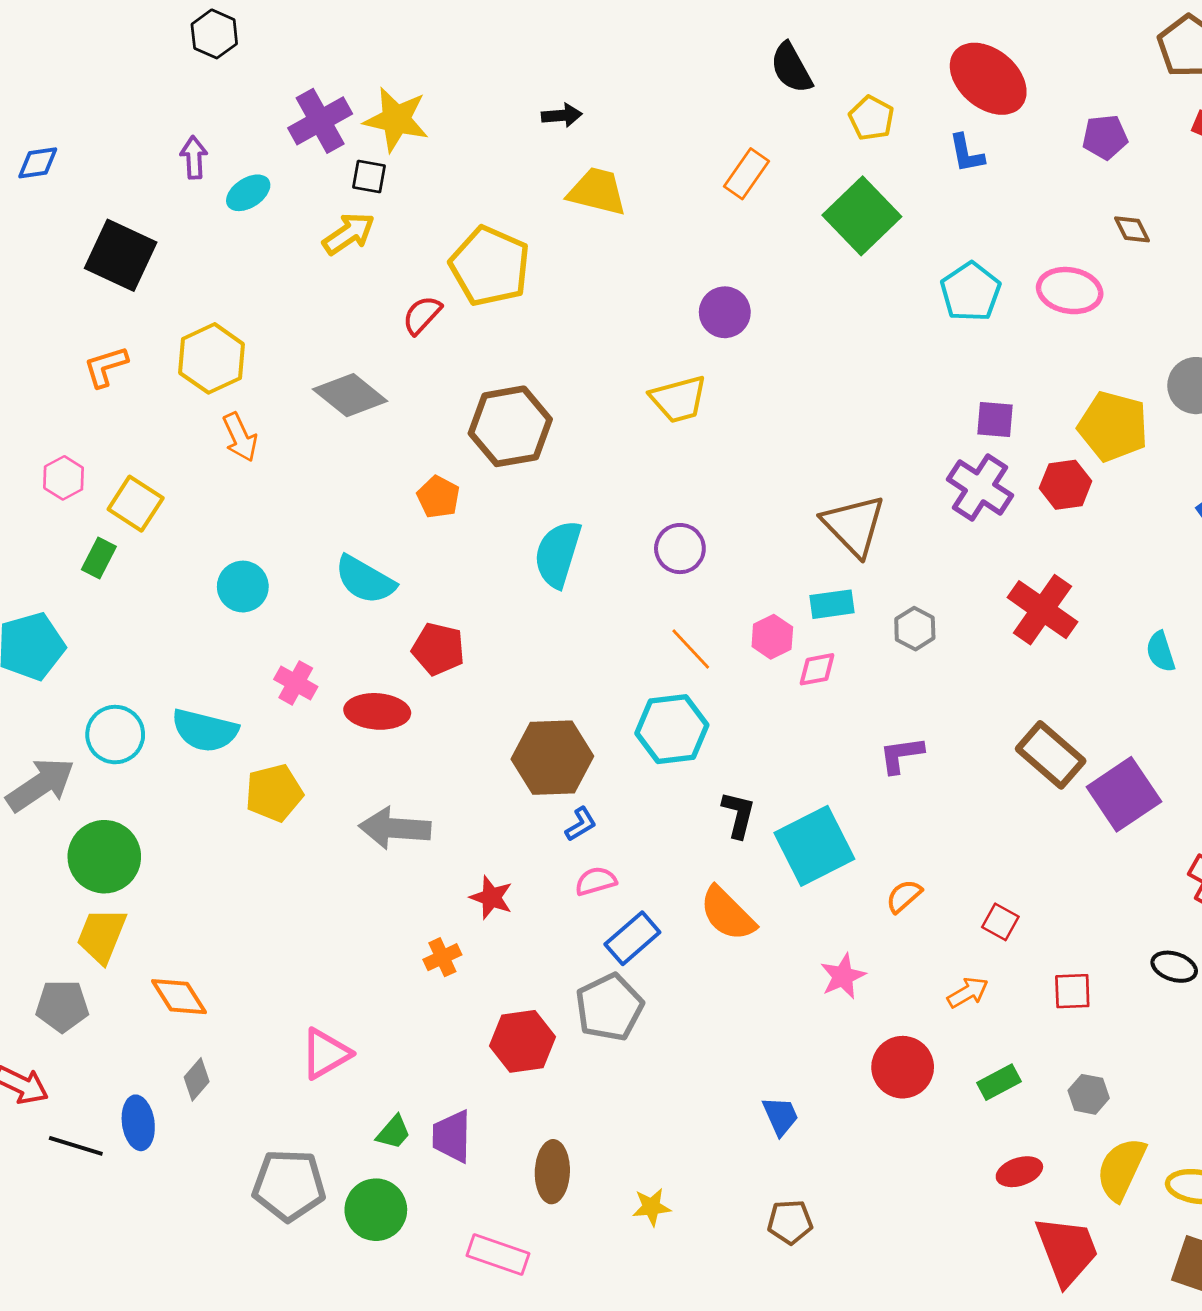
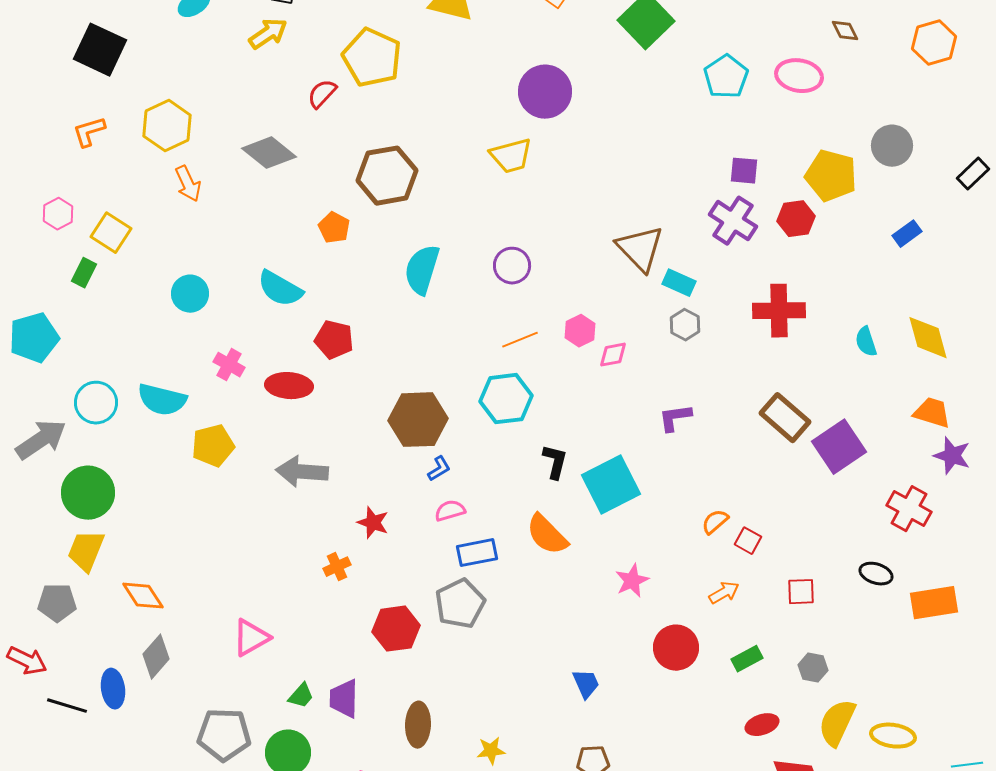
purple circle: (725, 312) -> (545, 92), size x1.4
cyan rectangle: (832, 604) -> (679, 283), moved, turned 32
red cross: (1042, 610) -> (779, 311), turned -36
orange line: (691, 649) -> (520, 340), turned -69
orange semicircle: (904, 896) -> (715, 522), moved
blue rectangle: (632, 938) -> (477, 553), turned 30
gray diamond: (197, 1079) -> (156, 657), size x1.4

